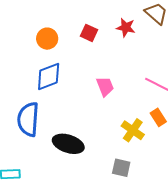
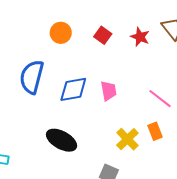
blue diamond: (49, 77) -> (73, 89), moved
blue semicircle: (28, 119) -> (32, 77), moved

